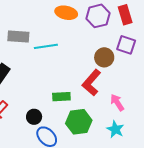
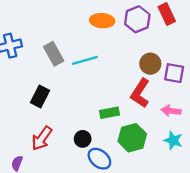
gray rectangle: (18, 37) -> (54, 54), turned 65
purple square: (126, 45) -> (174, 73), moved
pink arrow: (117, 102) -> (171, 111), turned -42

